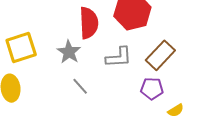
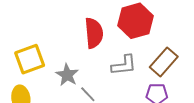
gray star: (69, 52) -> (67, 75), moved

